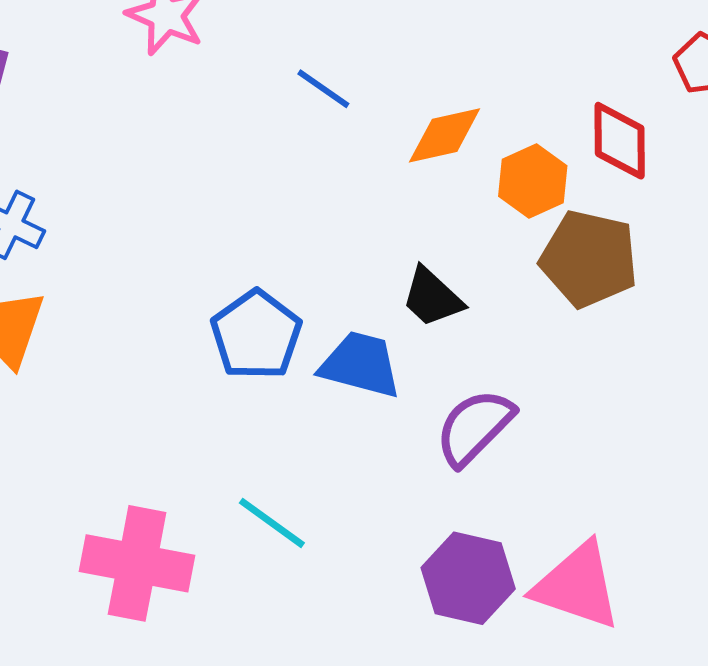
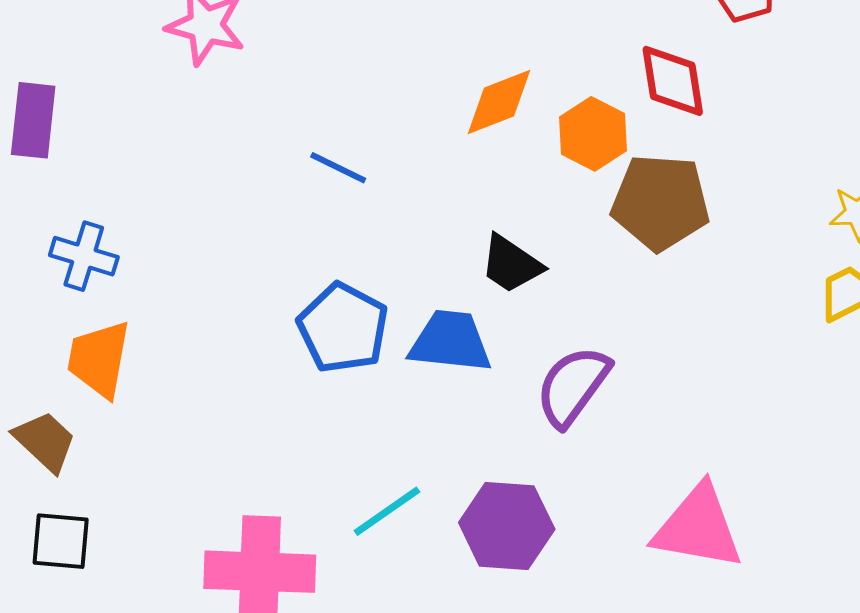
blue line: (323, 89) -> (338, 168), moved
cyan line: (272, 523) -> (387, 511), turned -62
purple hexagon: (468, 578) -> (507, 526), moved

